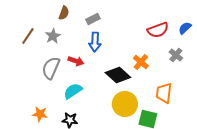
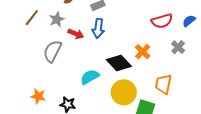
red arrow: (76, 61) -> (76, 34), moved
cyan semicircle: (73, 91) -> (90, 77), moved

